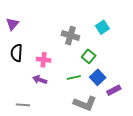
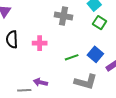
green square: (89, 56) -> (100, 23), moved
purple arrow: (40, 80) -> (40, 82), moved

